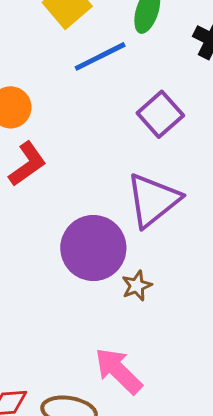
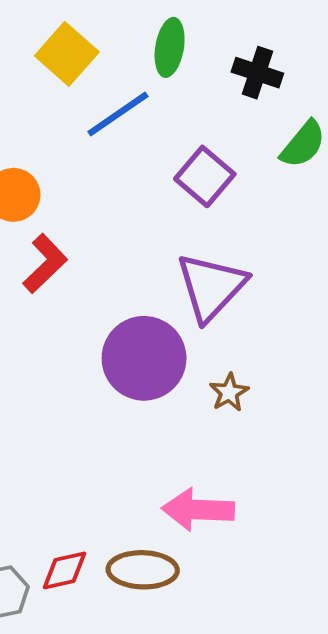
brown star: (137, 286) -> (229, 392), moved
pink arrow: (118, 371) -> (198, 510), turned -34

